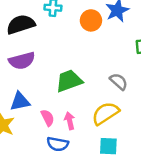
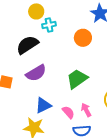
orange circle: (91, 20) -> (83, 38), moved

